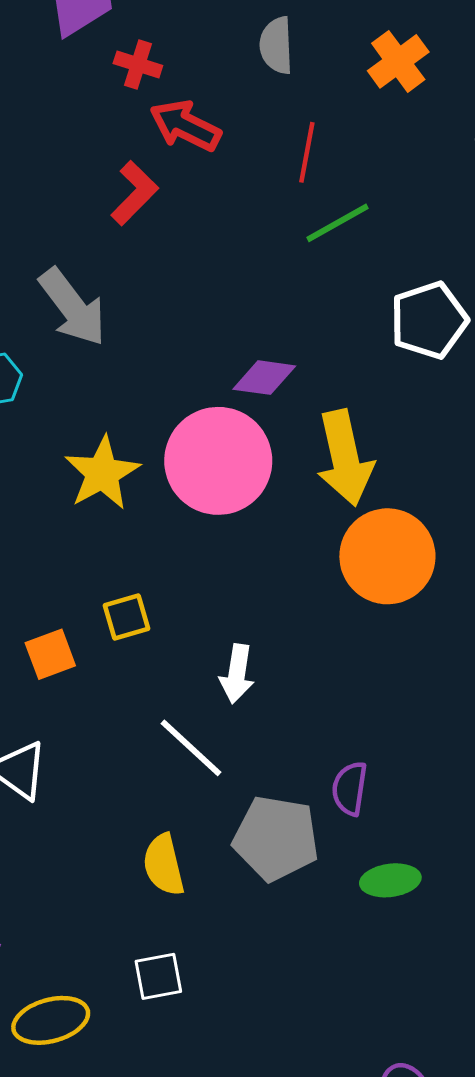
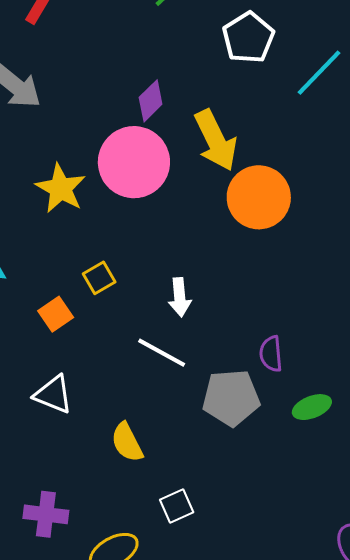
purple diamond: (264, 378) -> (151, 101), turned -39
yellow semicircle: (164, 865) -> (127, 442), moved

